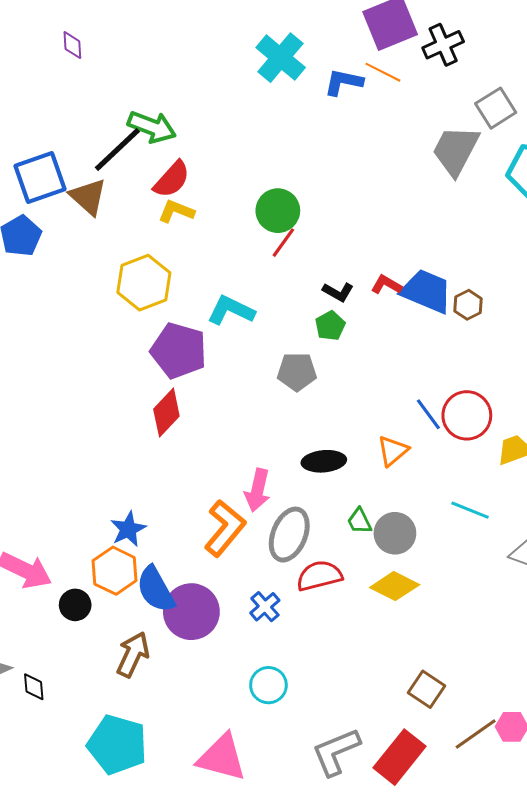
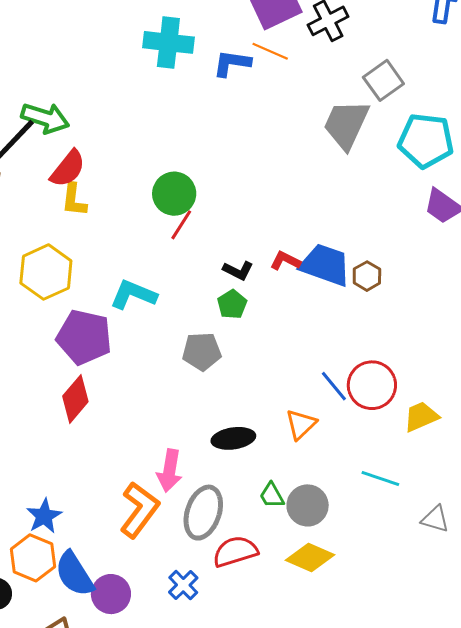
cyan cross: (281, 58) -> (168, 42), turned -30
yellow L-shape: (176, 211) -> (74, 200), turned -102
purple circle: (191, 612) -> (111, 594), size x0.7

